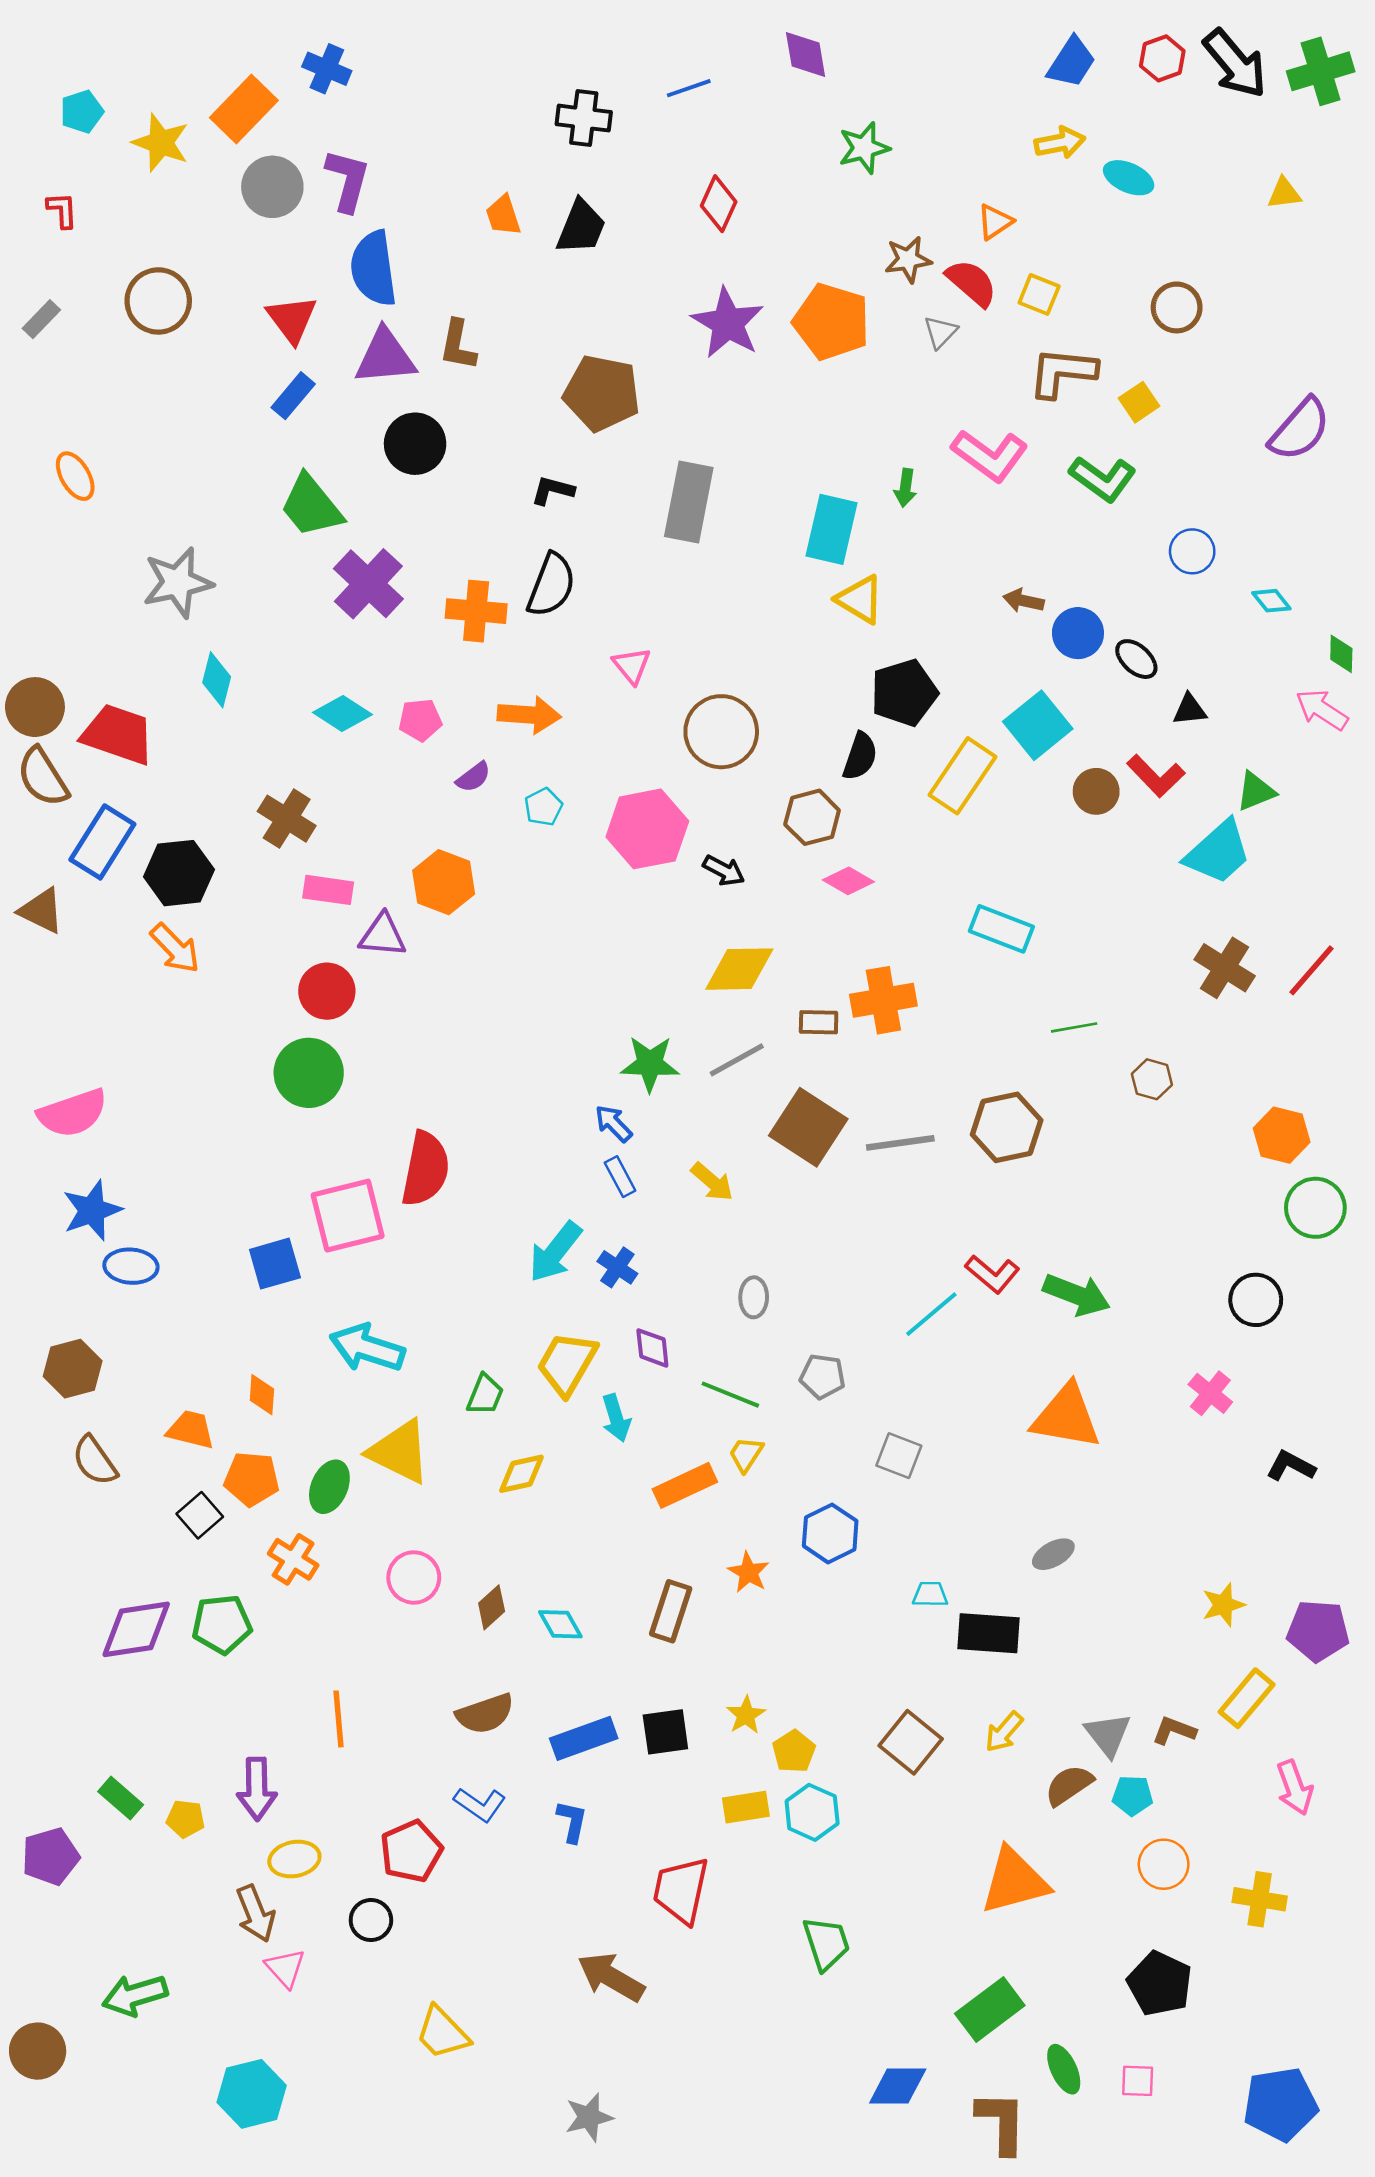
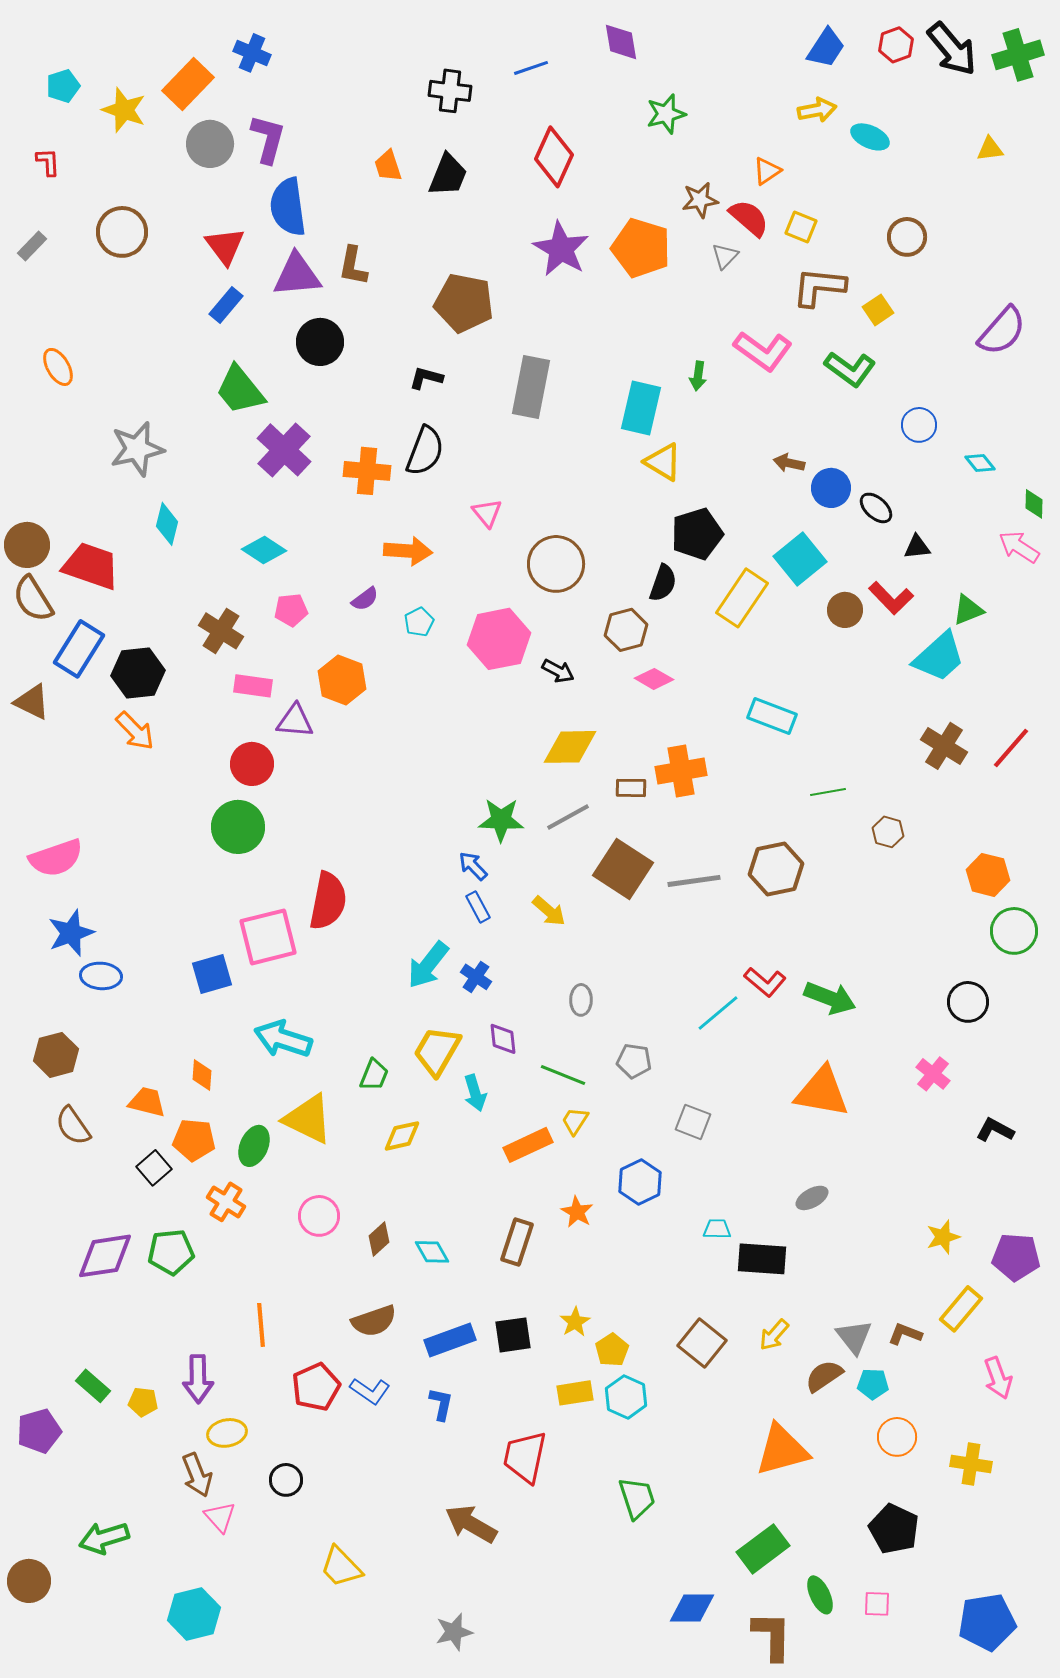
red diamond: (719, 204) -> (554, 157), size x1.4
pink pentagon: (420, 720) -> (291, 610), moved
red pentagon: (411, 1851) -> (316, 1387), moved

